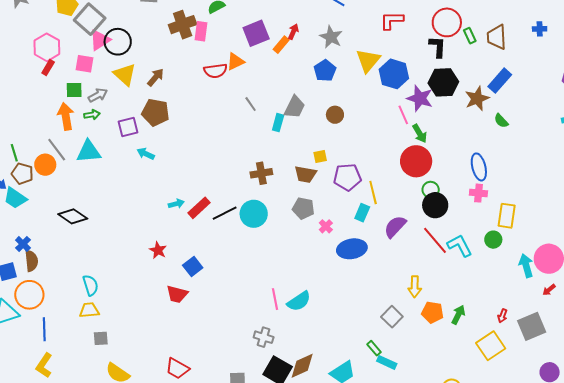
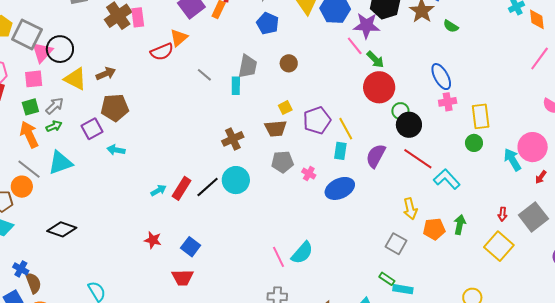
brown arrow: (156, 77) -> (106, 74), turned 42
cyan L-shape: (460, 246) -> (447, 179), moved

